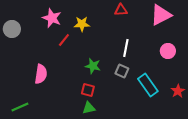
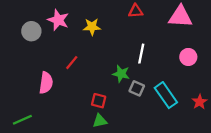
pink triangle: (161, 15) -> (180, 17), turned 30
gray circle: (12, 29) -> (31, 31), moved
red line: (64, 40) -> (72, 63), moved
green star: (93, 66) -> (121, 74), moved
gray square: (122, 71) -> (137, 88), moved

